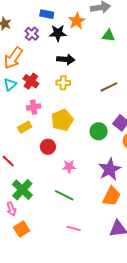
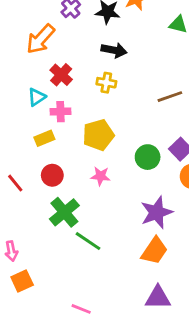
cyan triangle: (10, 84) -> (37, 97), moved
red circle: (48, 147) -> (52, 175), moved
pink star: (69, 167) -> (100, 176), moved
green cross: (22, 190) -> (64, 212), moved
pink line: (74, 228) -> (81, 309), moved

